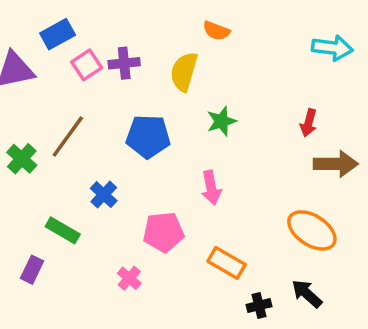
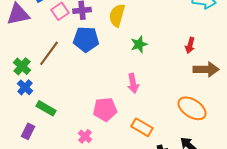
blue pentagon: (148, 137) -> (86, 39), moved
blue cross: (104, 195) -> (25, 87), moved

